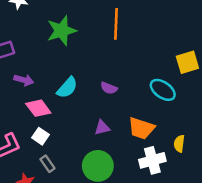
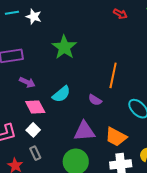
orange line: (116, 24) -> (113, 75), moved
green star: (62, 31) -> (64, 47), turned -30
purple triangle: (102, 128) -> (84, 131), size x1.6

